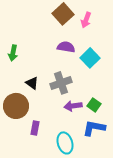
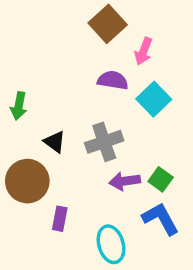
pink arrow: (86, 20) -> (143, 51), moved
green arrow: (13, 53) -> (19, 106), moved
blue L-shape: (94, 128) -> (161, 219), turned 50

